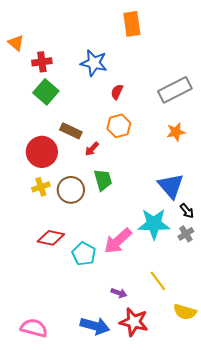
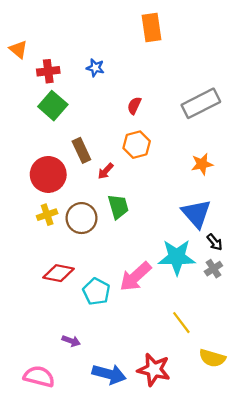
blue star: (94, 63) -> (95, 68), moved, size x0.6
brown rectangle: (71, 131) -> (81, 150), turned 40
orange star: (176, 132) -> (202, 164), moved
purple arrow: (119, 293) -> (71, 341), moved

